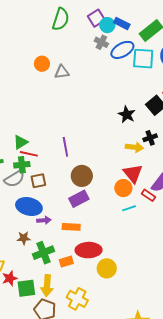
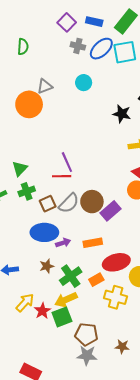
green semicircle: (61, 19) -> (23, 47), moved, size x0.7
cyan circle: (107, 25) -> (84, 83), moved
orange circle: (42, 64) -> (29, 104), moved, size x1.6
red line: (29, 154) -> (62, 176), moved
brown circle: (82, 176) -> (92, 202), moved
gray semicircle: (14, 179) -> (69, 203), moved
purple rectangle: (79, 199) -> (111, 211), moved
yellow arrow: (47, 286) -> (66, 300), moved, turned 75
yellow cross: (77, 299) -> (116, 297), moved

